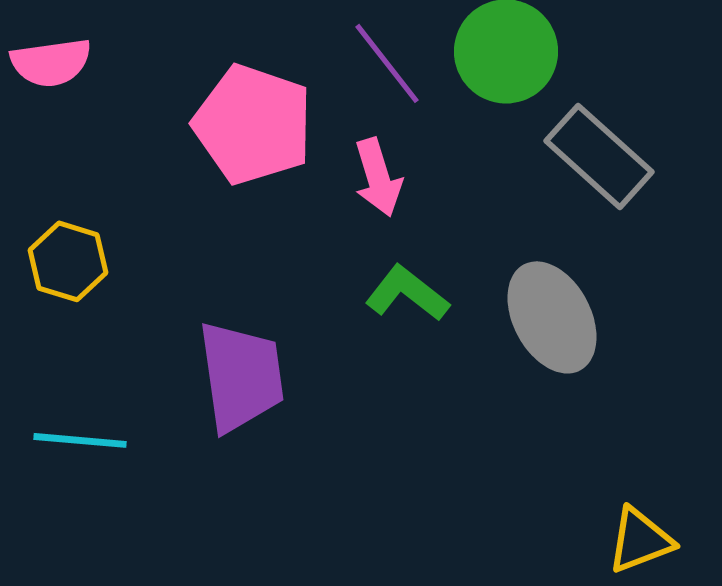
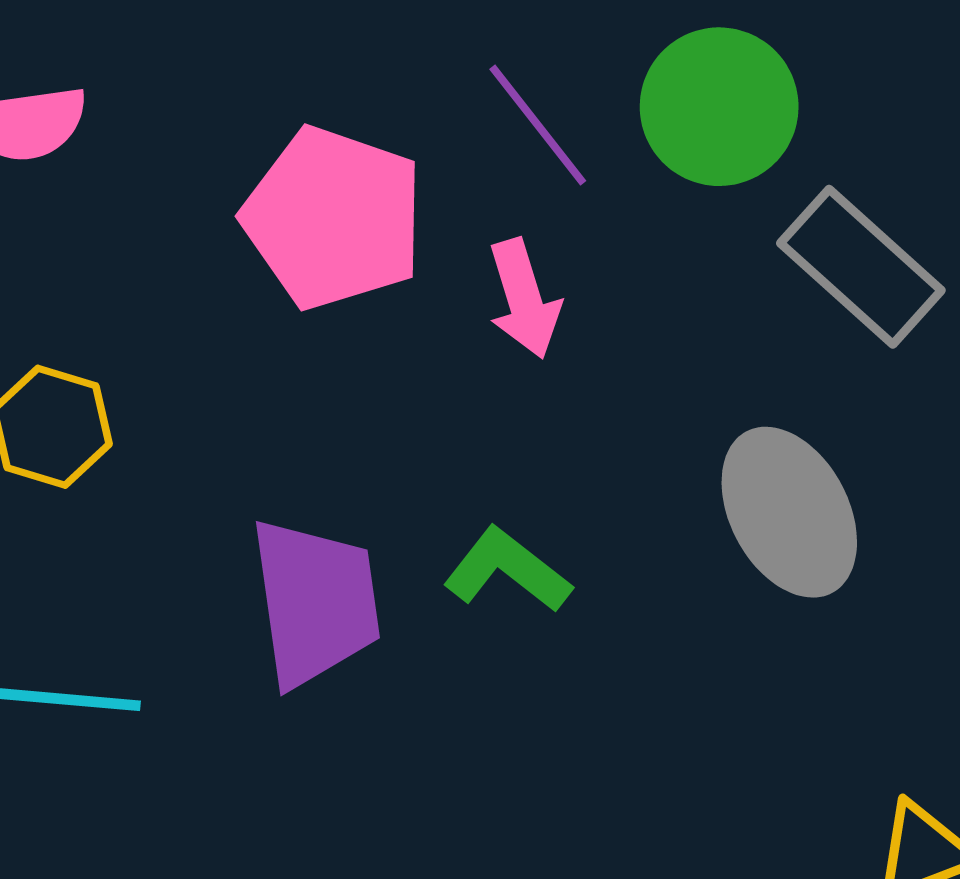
green L-shape: (407, 293) -> (507, 570), moved

